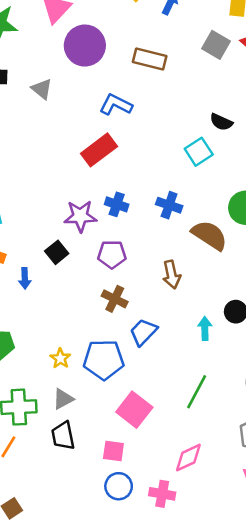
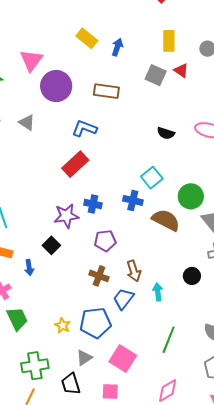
cyan square: (199, 152) -> (152, 178), moved
purple pentagon: (112, 254) -> (105, 241), moved
brown arrow: (172, 275) -> (134, 271), moved
cyan arrow: (205, 328) -> (158, 292), moved
gray triangle: (63, 399) -> (84, 358), moved

